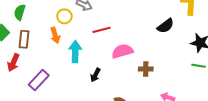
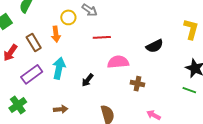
black semicircle: (166, 26) -> (155, 46), moved
brown rectangle: (24, 39) -> (34, 42), moved, turned -48
cyan arrow: (75, 52) -> (59, 68), moved

